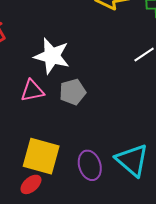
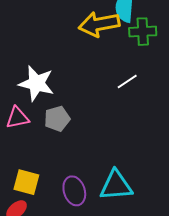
yellow square: (41, 156) -> (26, 182), size x0.7
cyan triangle: (132, 160) -> (116, 185), turned -45

